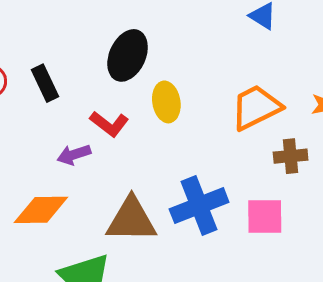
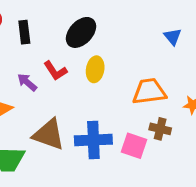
purple arrow: (74, 155) -> (27, 82), turned 40
pink square: (265, 216) -> (134, 146), moved

